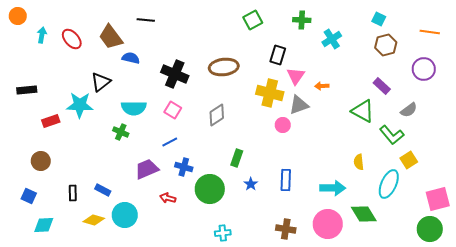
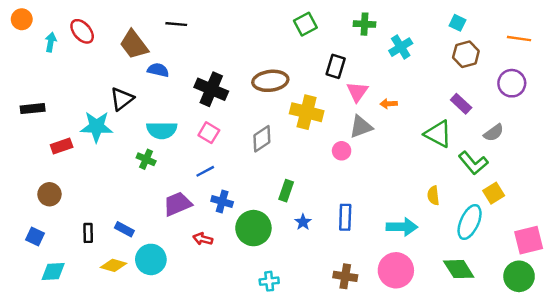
red ellipse: (72, 39) -> (82, 31), moved
yellow cross: (270, 93) -> (307, 112), moved
green diamond: (364, 214) -> (459, 269), moved

